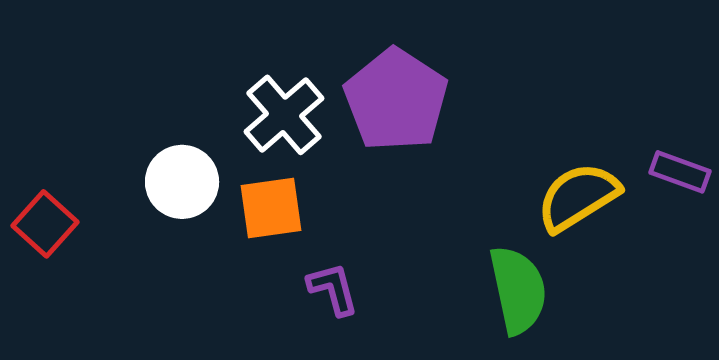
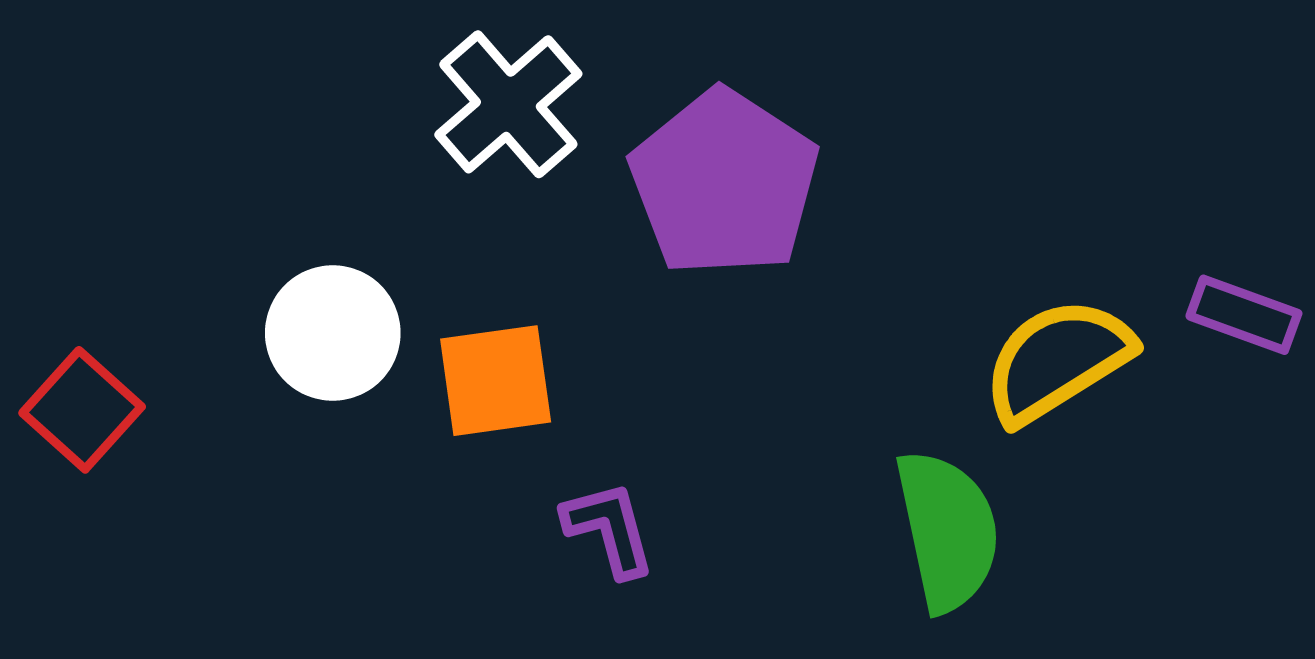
white cross: (284, 115) -> (508, 104), moved

